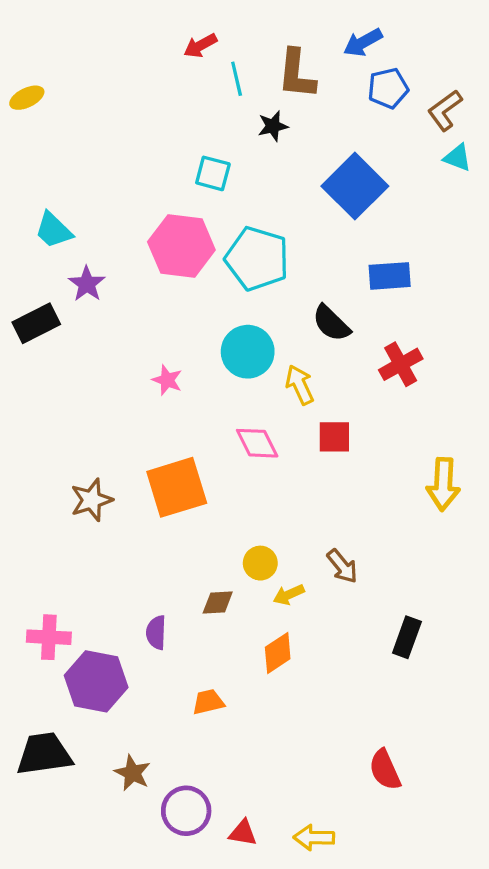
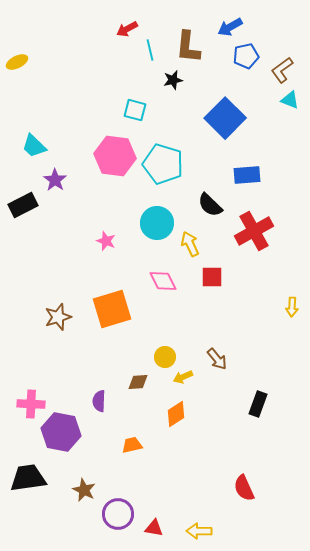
red cross: (401, 364) -> (254, 231), size x1.4
yellow arrow: (443, 484) -> (292, 307), moved, size x0.6

